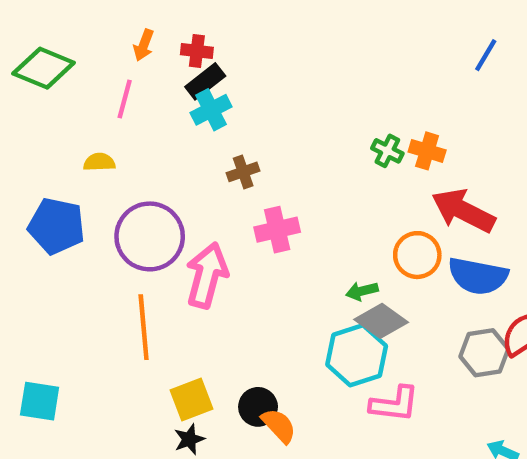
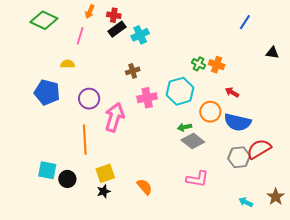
cyan cross: (211, 110) -> (140, 35), moved
red arrow: (463, 211) -> (232, 92), size x0.5
purple circle: (150, 236) -> (89, 99), size x0.7
cyan hexagon: (357, 355) -> (180, 91), moved
cyan square: (40, 401) -> (47, 170), moved
black circle: (258, 407) -> (67, 179), moved

